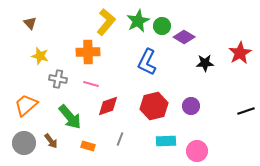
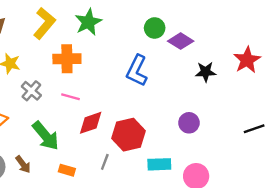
green star: (138, 21) -> (88, 22), moved
yellow L-shape: (106, 22) -> (44, 23), moved
gray cross: (58, 79) -> (31, 91), turned 30
red hexagon: (154, 106) -> (129, 135), moved

